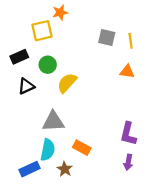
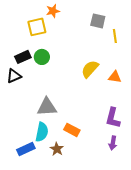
gray square: (107, 37) -> (98, 21), moved
black rectangle: (19, 57) -> (23, 57), moved
orange triangle: (127, 71) -> (115, 77), moved
yellow semicircle: (67, 83) -> (90, 69), moved
black triangle: (26, 86) -> (14, 76), moved

